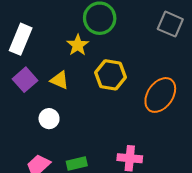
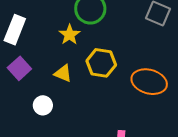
yellow triangle: (60, 80) -> (63, 73), moved
orange ellipse: (160, 95) -> (149, 82), turned 72

